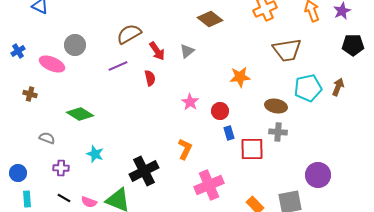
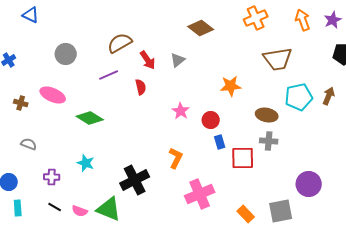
pink ellipse: (52, 64) -> (53, 95), moved
green diamond: (80, 114) -> (90, 118), moved
gray semicircle: (47, 138) -> (29, 144), moved

